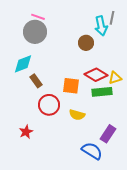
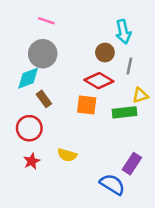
gray line: (112, 18) -> (129, 66), moved
gray circle: (35, 32) -> (43, 54), moved
red diamond: (96, 75) -> (99, 81), moved
red circle: (49, 105) -> (29, 128), moved
yellow semicircle: (77, 115) -> (67, 155), moved

